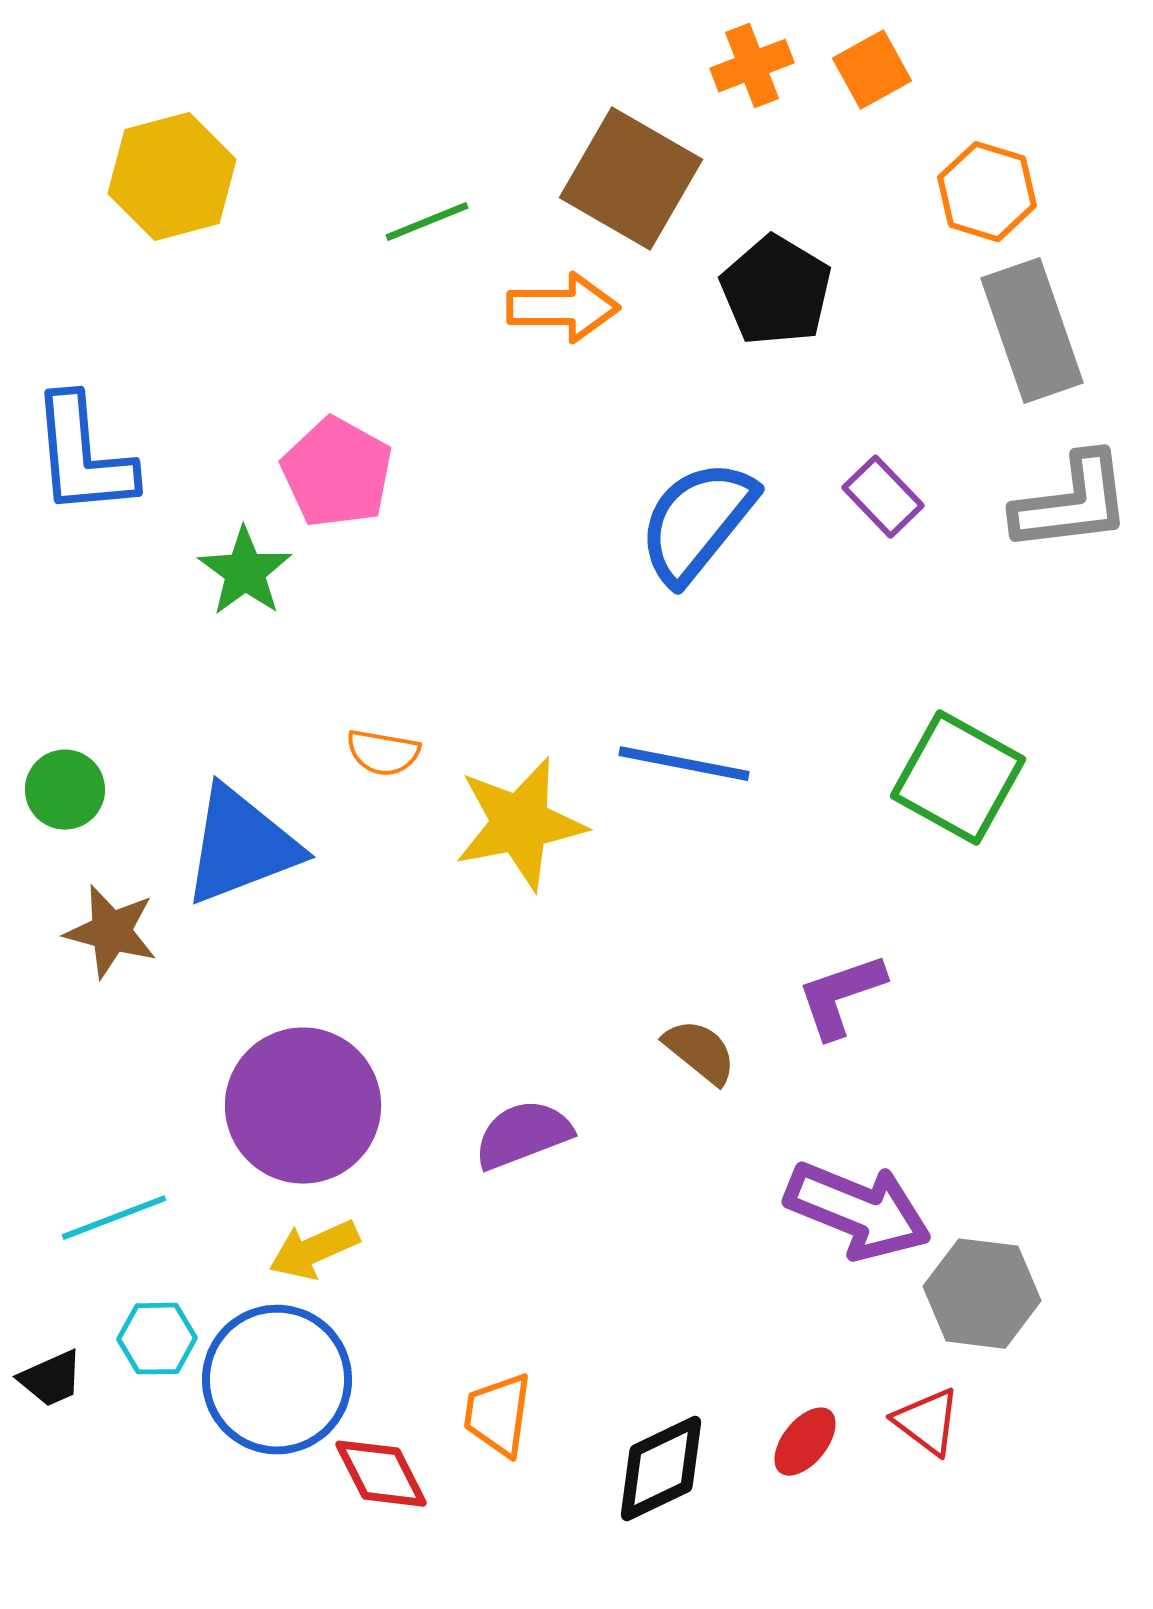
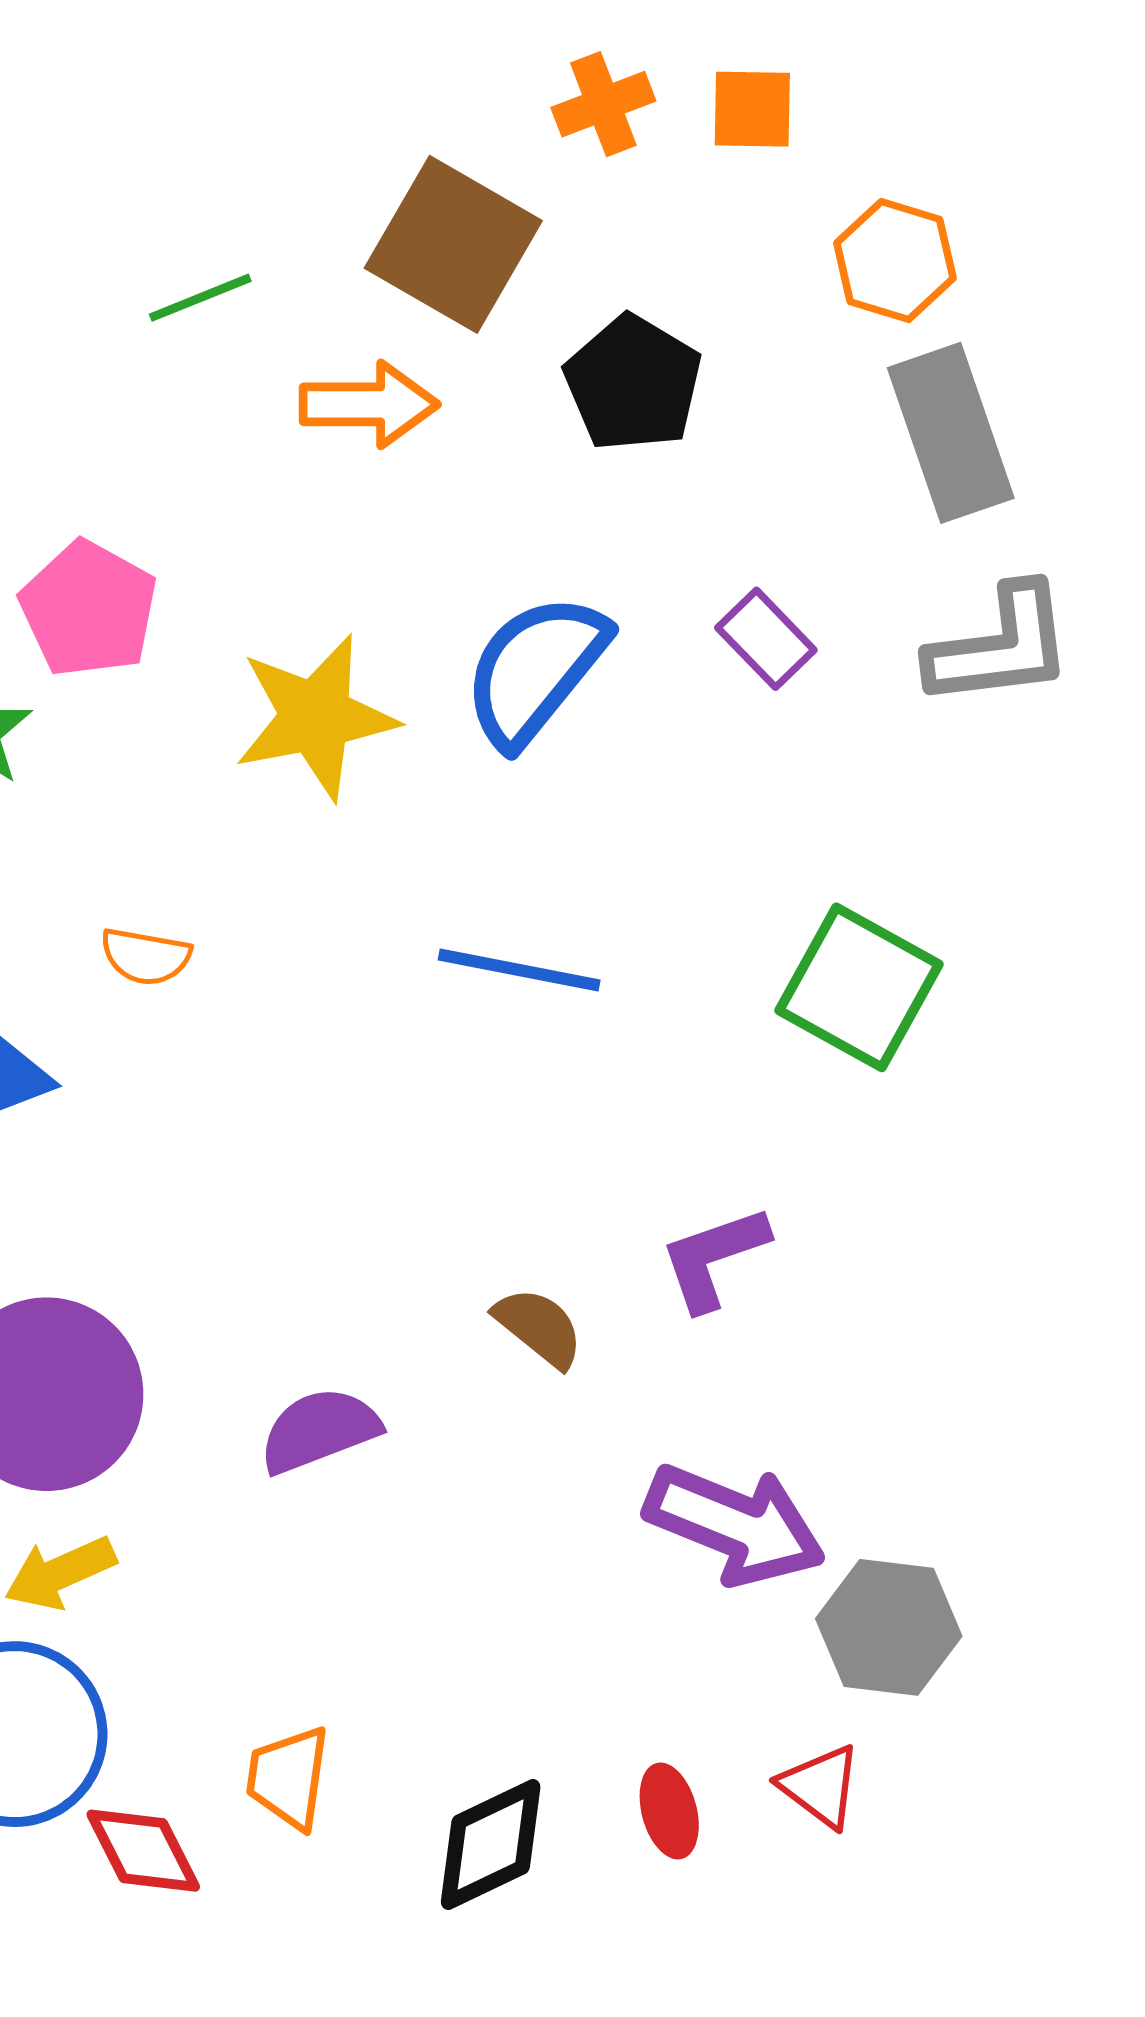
orange square: (872, 70) -> (752, 109), turned 30
yellow star: (520, 824) -> (316, 717), moved
red ellipse: (805, 1442) -> (669, 1811), turned -54

